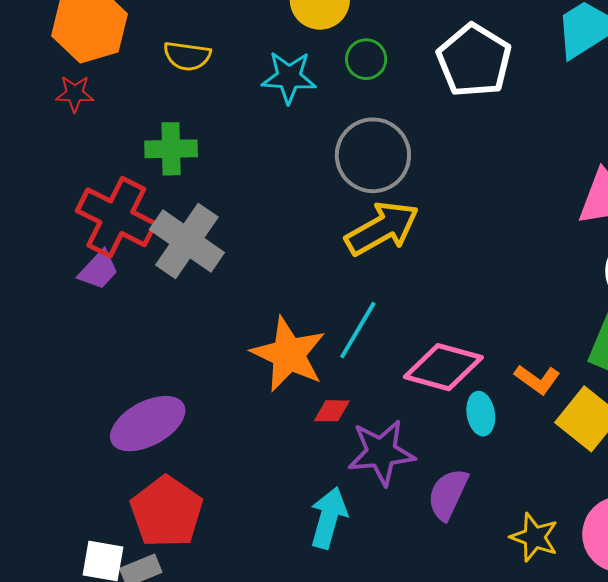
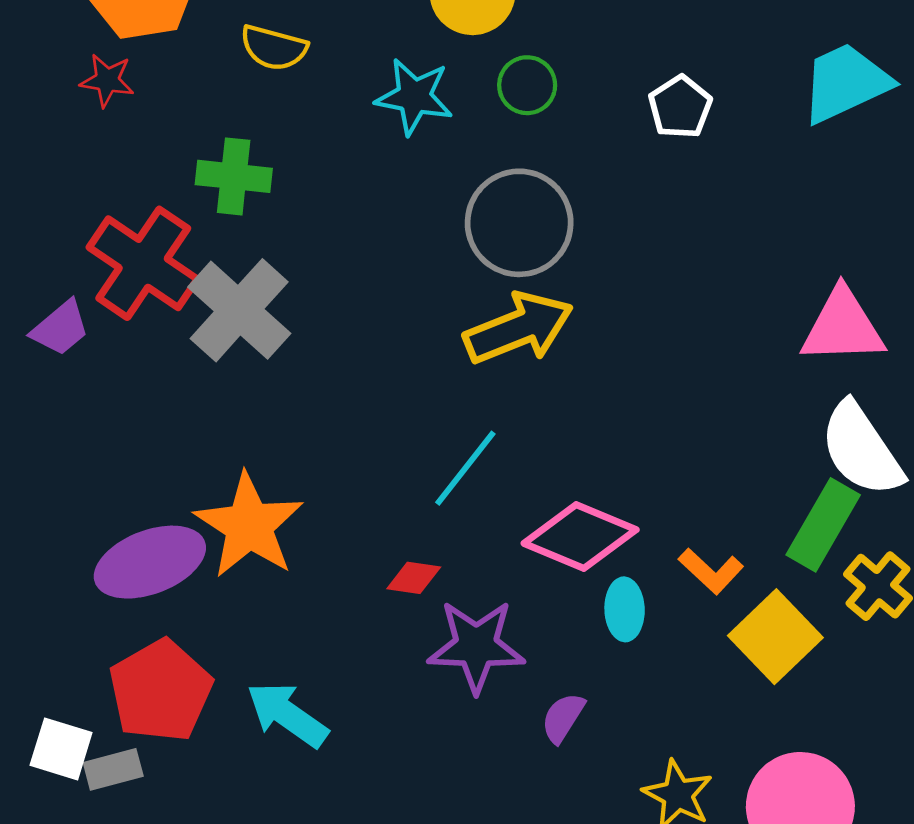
white pentagon: (474, 61) -> (680, 107), size x0.6
purple trapezoid: (99, 270) -> (60, 328), moved
orange star: (289, 354) -> (249, 526), moved
purple semicircle: (448, 494) -> (563, 718), size x0.7
cyan arrow: (329, 518) -> (287, 715), moved, turned -78

